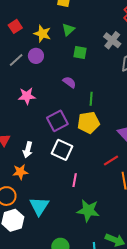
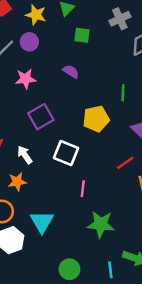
gray cross: (112, 40) -> (120, 19), turned 30
pink star: (27, 96) -> (26, 79), moved
green line: (91, 99) -> (123, 93), moved
purple square: (57, 121) -> (41, 117), moved
white arrow: (28, 150) -> (25, 155), turned 133

